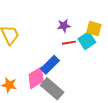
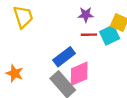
pink diamond: (36, 78) -> (79, 74), moved

